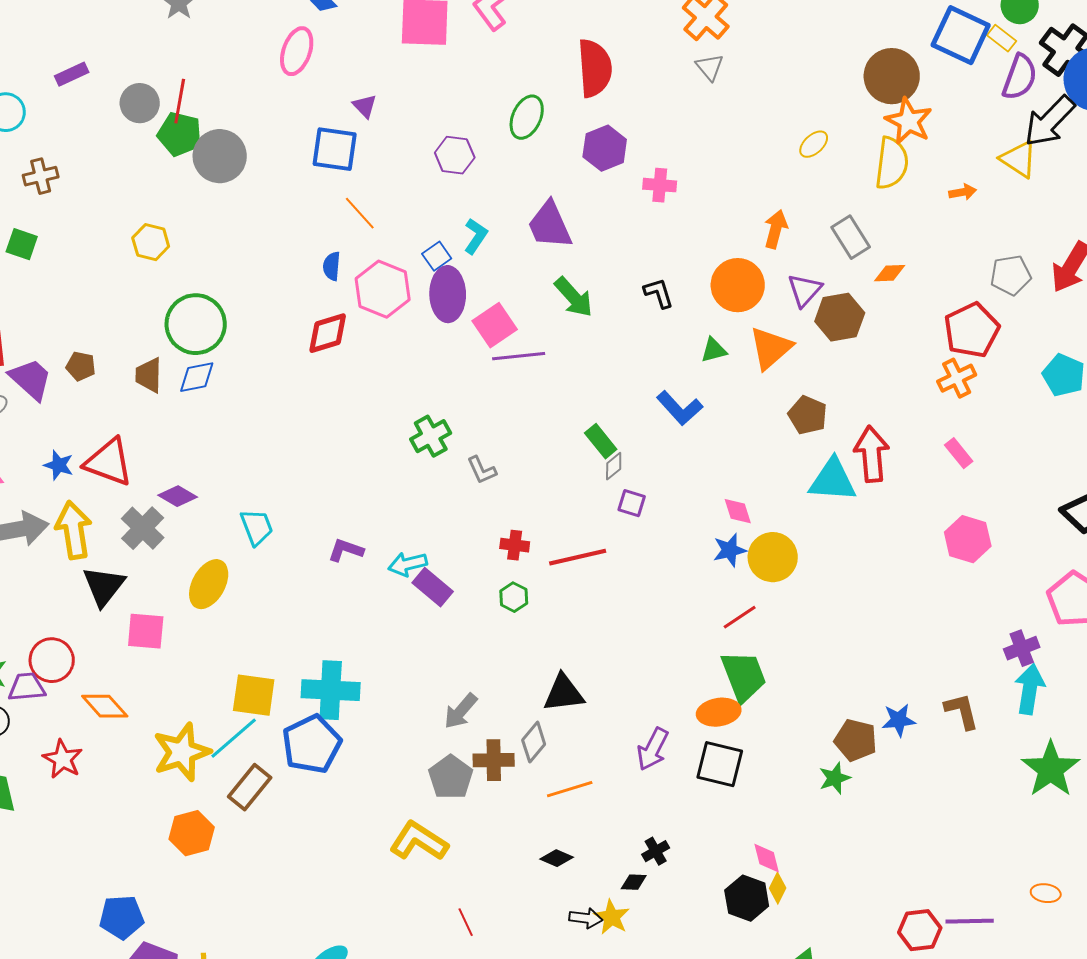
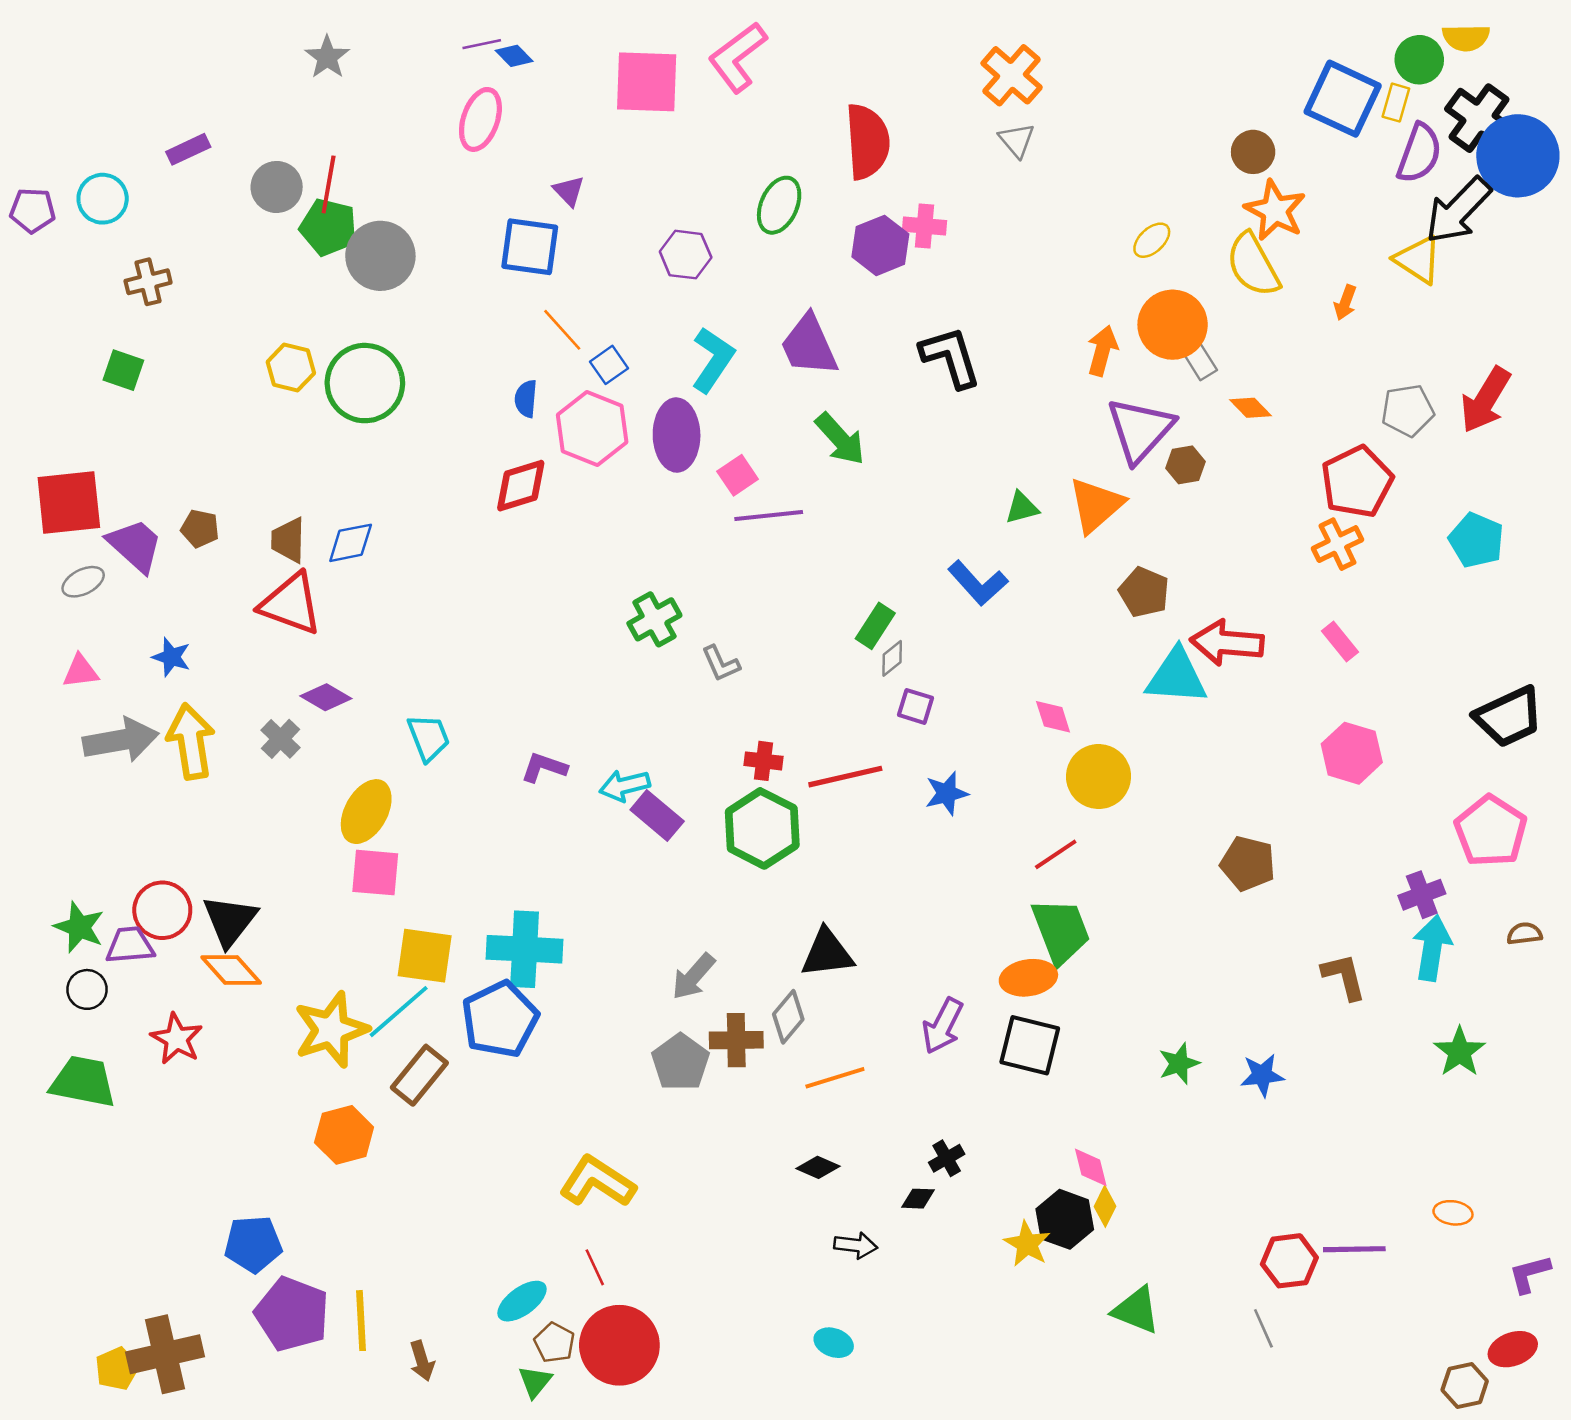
yellow rectangle: (1002, 38) -> (1396, 103), turned 68
brown circle: (892, 76) -> (1253, 152), size x0.6
yellow semicircle: (892, 163) -> (1253, 265), turned 144
pink cross: (660, 185) -> (925, 226), moved
orange arrow: (963, 192) -> (1345, 303), turned 120
cyan L-shape: (476, 236) -> (713, 360), size x1.4
gray rectangle: (851, 237) -> (1200, 361), size x0.7
blue square: (437, 256) -> (609, 365), moved
orange diamond: (890, 273) -> (1250, 408), turned 48
orange circle: (738, 285) -> (1173, 325), moved
purple triangle: (805, 290) -> (1140, 430), size x1.5
black L-shape: (659, 293) -> (951, 357), moved, size x1.6
brown hexagon: (840, 317) -> (1186, 465), size x0.6
green circle: (196, 324) -> (365, 383), moved
pink square: (495, 325) -> (738, 475), size x0.7
green rectangle: (601, 441) -> (875, 626), turned 72
red arrow: (872, 454) -> (1227, 643), turned -80
red triangle: (109, 462) -> (291, 604), moved
gray cross: (143, 528) -> (280, 739), size x0.7
blue star: (730, 550) -> (947, 793), moved
black triangle: (104, 586) -> (230, 921), moved
green hexagon: (514, 597) -> (762, 828), size x2.0
pink square: (146, 631) -> (375, 873), moved
blue star: (899, 720) -> (1262, 1075), moved
brown pentagon: (856, 740) -> (1248, 864), moved
green star: (1051, 769) -> (1460, 1052), size x0.7
yellow L-shape: (419, 841) -> (597, 1182), moved
yellow star: (612, 917) -> (1027, 1244), moved
red line: (466, 922) -> (595, 1267), moved

